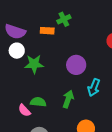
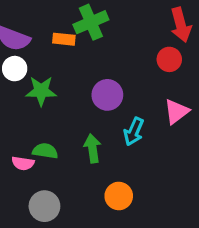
green cross: (64, 19) -> (91, 22), size x1.5
green arrow: (68, 99) -> (93, 148), turned -30
pink semicircle: (24, 110) -> (23, 163), turned -40

